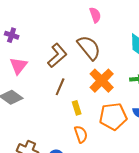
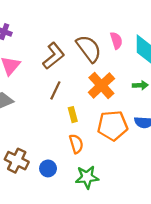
pink semicircle: (95, 15) -> (116, 40), moved

